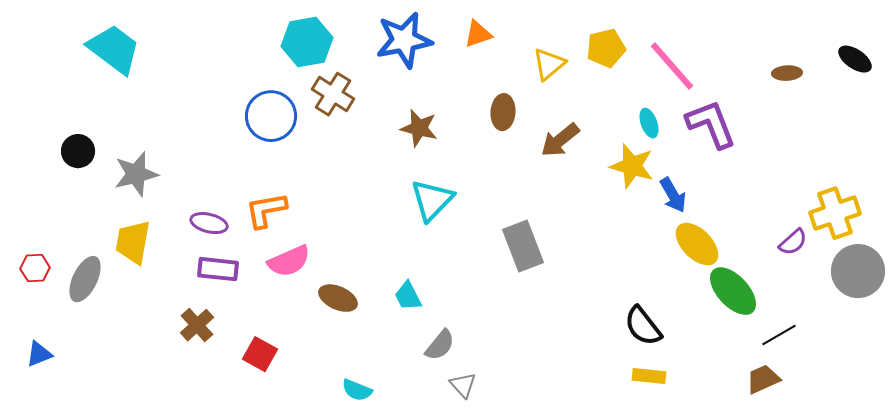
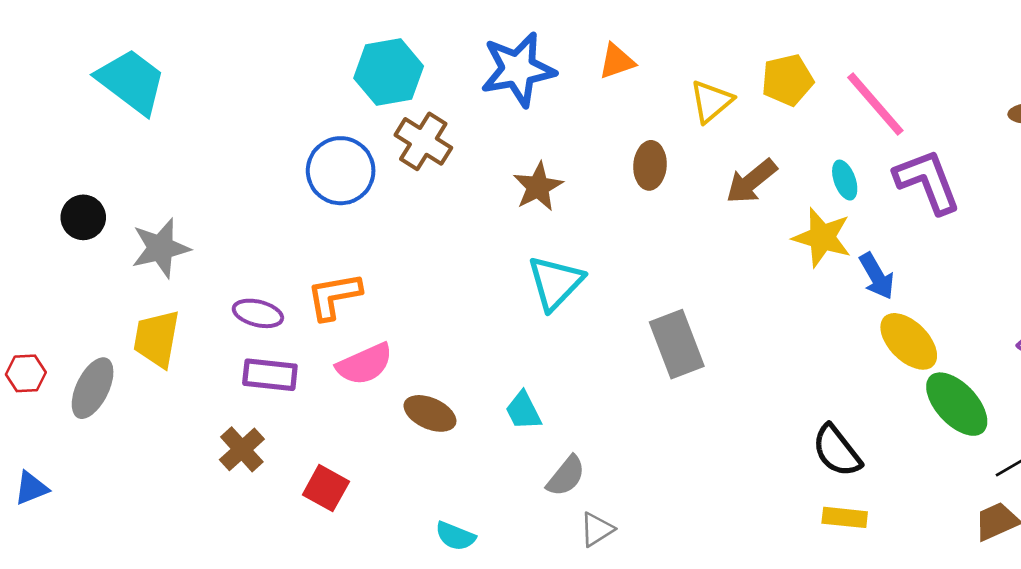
brown star: (419, 128) -> (538, 187), turned 30
brown arrow: (560, 140) -> (751, 181), moved
gray triangle: (463, 385) -> (597, 529), turned 40

